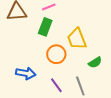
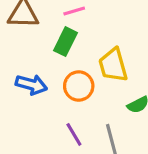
blue arrow: (26, 73) -> (31, 85), moved

